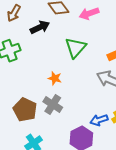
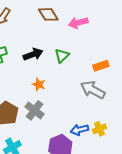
black arrow: (40, 27) -> (33, 54), moved
green triangle: (76, 48) -> (62, 56), size x0.7

